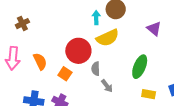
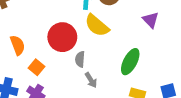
yellow semicircle: (108, 38) -> (97, 25), turned 60
orange square: (65, 74) -> (36, 67), moved

